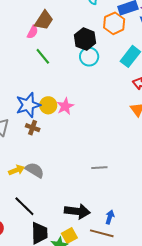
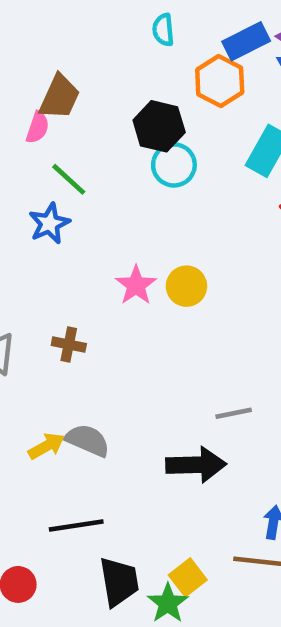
blue star: (28, 105) -> (49, 223), moved, size x0.7
yellow circle: (48, 105) -> (186, 286), moved
black line: (24, 206) -> (76, 525), turned -45
black arrow: (77, 211) -> (196, 465), moved

